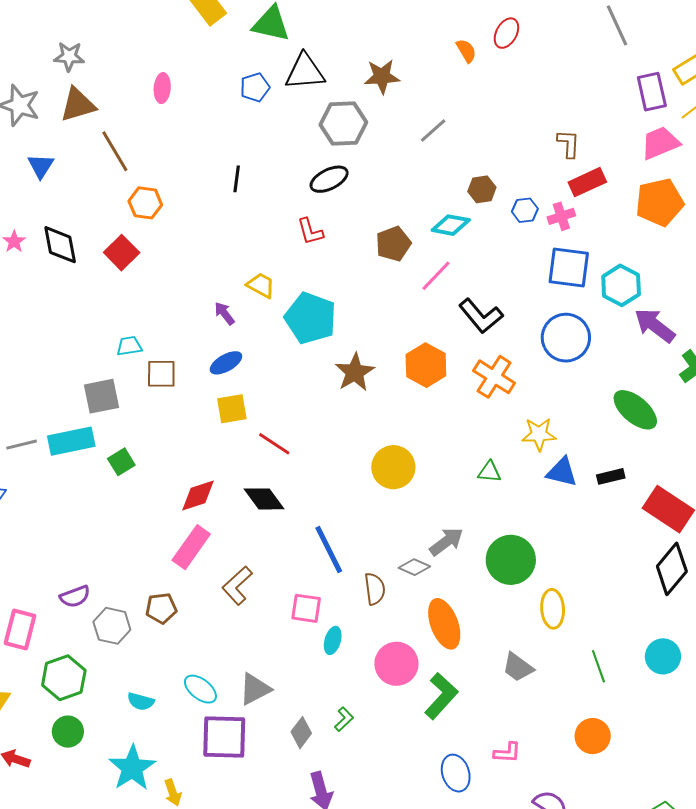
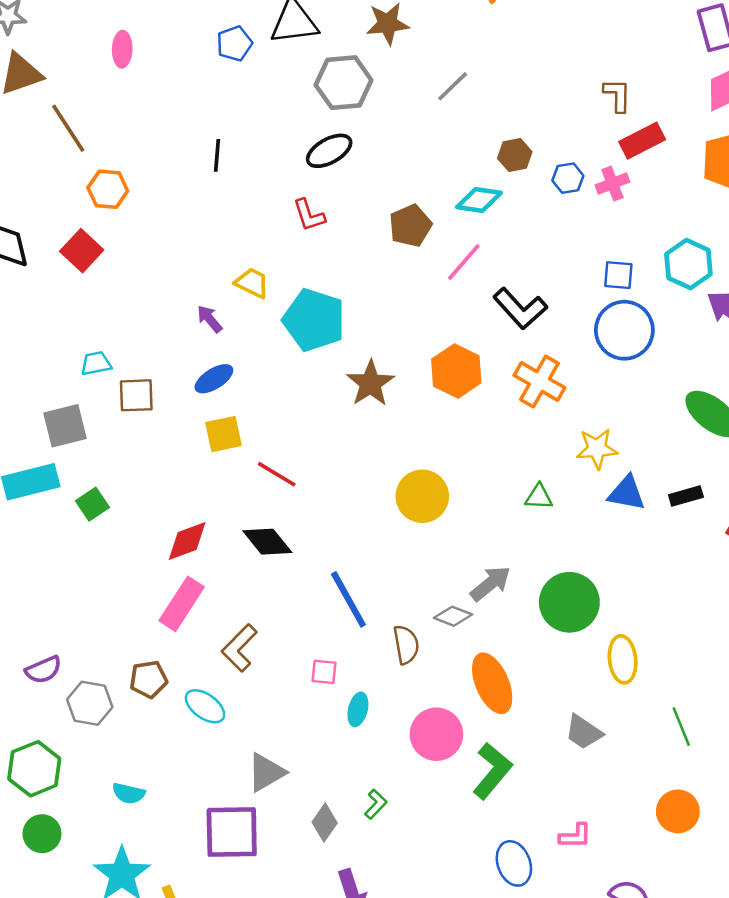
blue square: (569, 267) -> (618, 275), moved, size x0.6
pink square: (306, 608) -> (324, 672), size x0.7
cyan ellipse: (200, 689) -> (205, 706), moved

